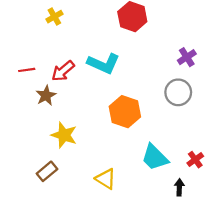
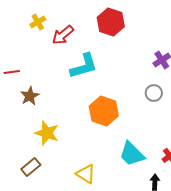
cyan L-shape: (104, 64) -> (84, 66), turned -40
red arrow: (63, 71) -> (63, 35), moved
gray circle: (178, 92) -> (154, 93), size x0.7

